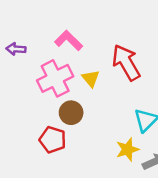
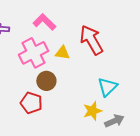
yellow triangle: (91, 78) -> (62, 53), turned -42

